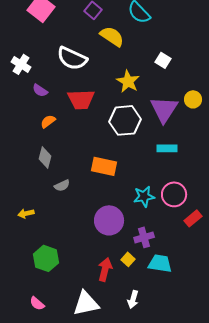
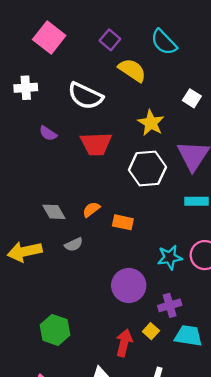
white cross: (21, 64) -> (26, 88), moved, turned -36
orange semicircle: (48, 121) -> (91, 209), moved
gray diamond: (45, 157) -> (54, 212), turned -45
orange rectangle: (104, 166) -> (123, 222), size x0.7
yellow arrow: (26, 213) -> (25, 252), moved, size x1.8

